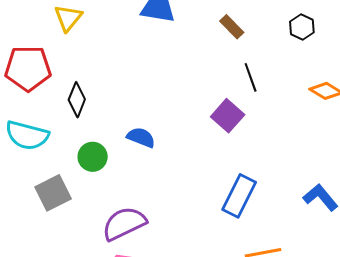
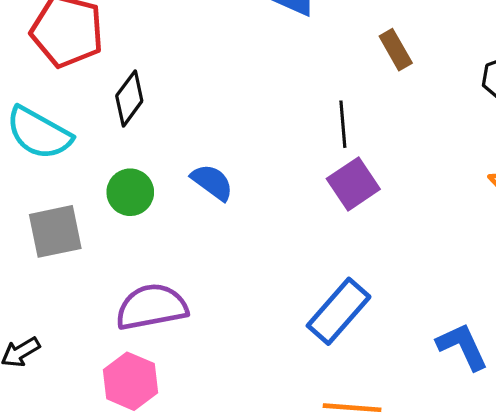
black line: (251, 77) -> (343, 124), moved

